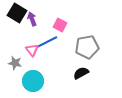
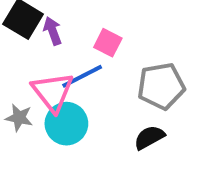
pink triangle: (32, 50) -> (53, 92), size x1.6
cyan circle: (33, 81) -> (66, 124), moved

